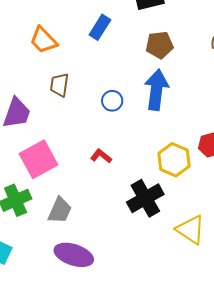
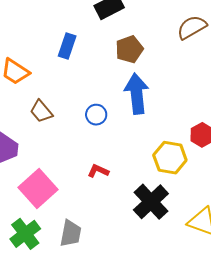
brown trapezoid: (59, 85) -> (41, 111), turned -35

